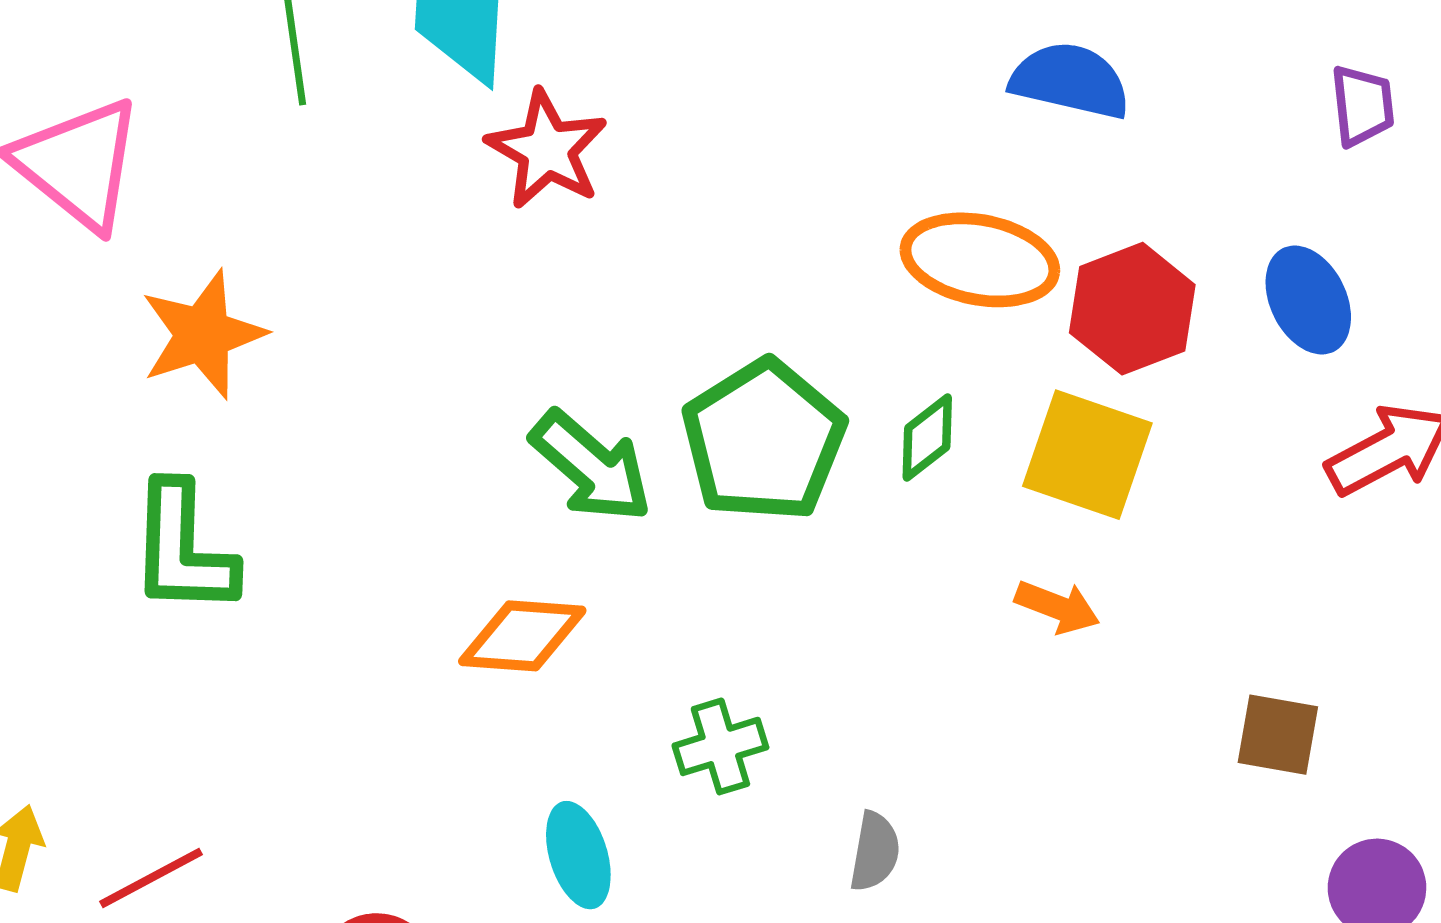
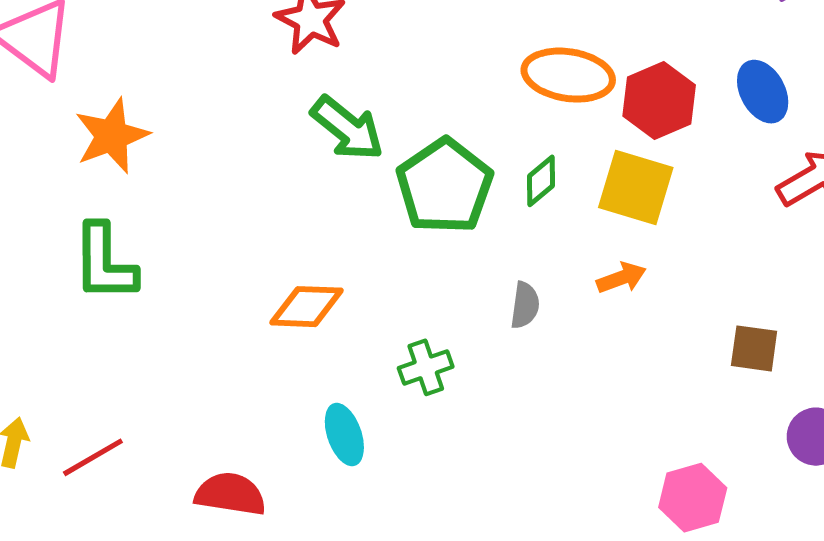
green arrow: (591, 467) -> (347, 128), moved
orange arrow: (1057, 607) -> (621, 278), turned -39
gray semicircle: (875, 852) -> (525, 305), moved

